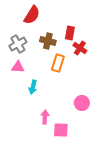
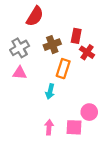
brown cross: (48, 41) -> (52, 45), turned -35
cyan arrow: (33, 87) -> (50, 91), moved
pink square: (61, 130) -> (74, 127), moved

